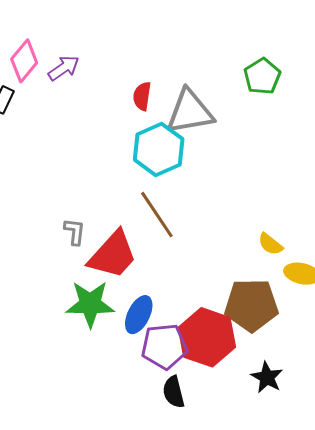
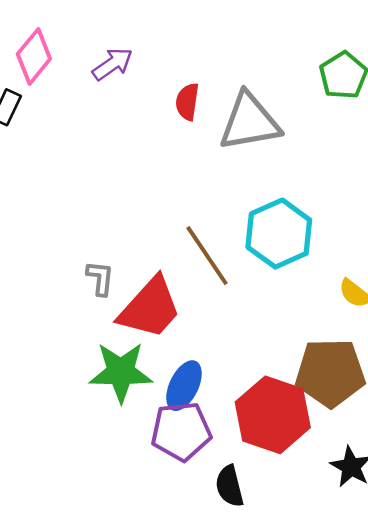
purple arrow: (64, 68) -> (112, 64), moved
cyan hexagon: (159, 149) -> (279, 234), moved
purple pentagon: (164, 346) -> (181, 431), moved

